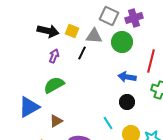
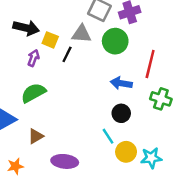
yellow square: (72, 31) -> (50, 40), moved
cyan line: (108, 123) -> (108, 136), moved

